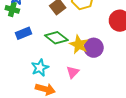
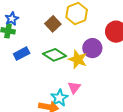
purple circle: (94, 48) -> (92, 48), moved
cyan star: (40, 68) -> (59, 98), moved

